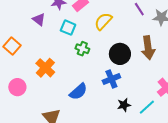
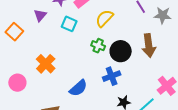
purple triangle: (39, 19) -> (40, 15), turned 32
orange square: (12, 46) -> (14, 32), moved
green cross: (82, 49) -> (98, 46), moved

